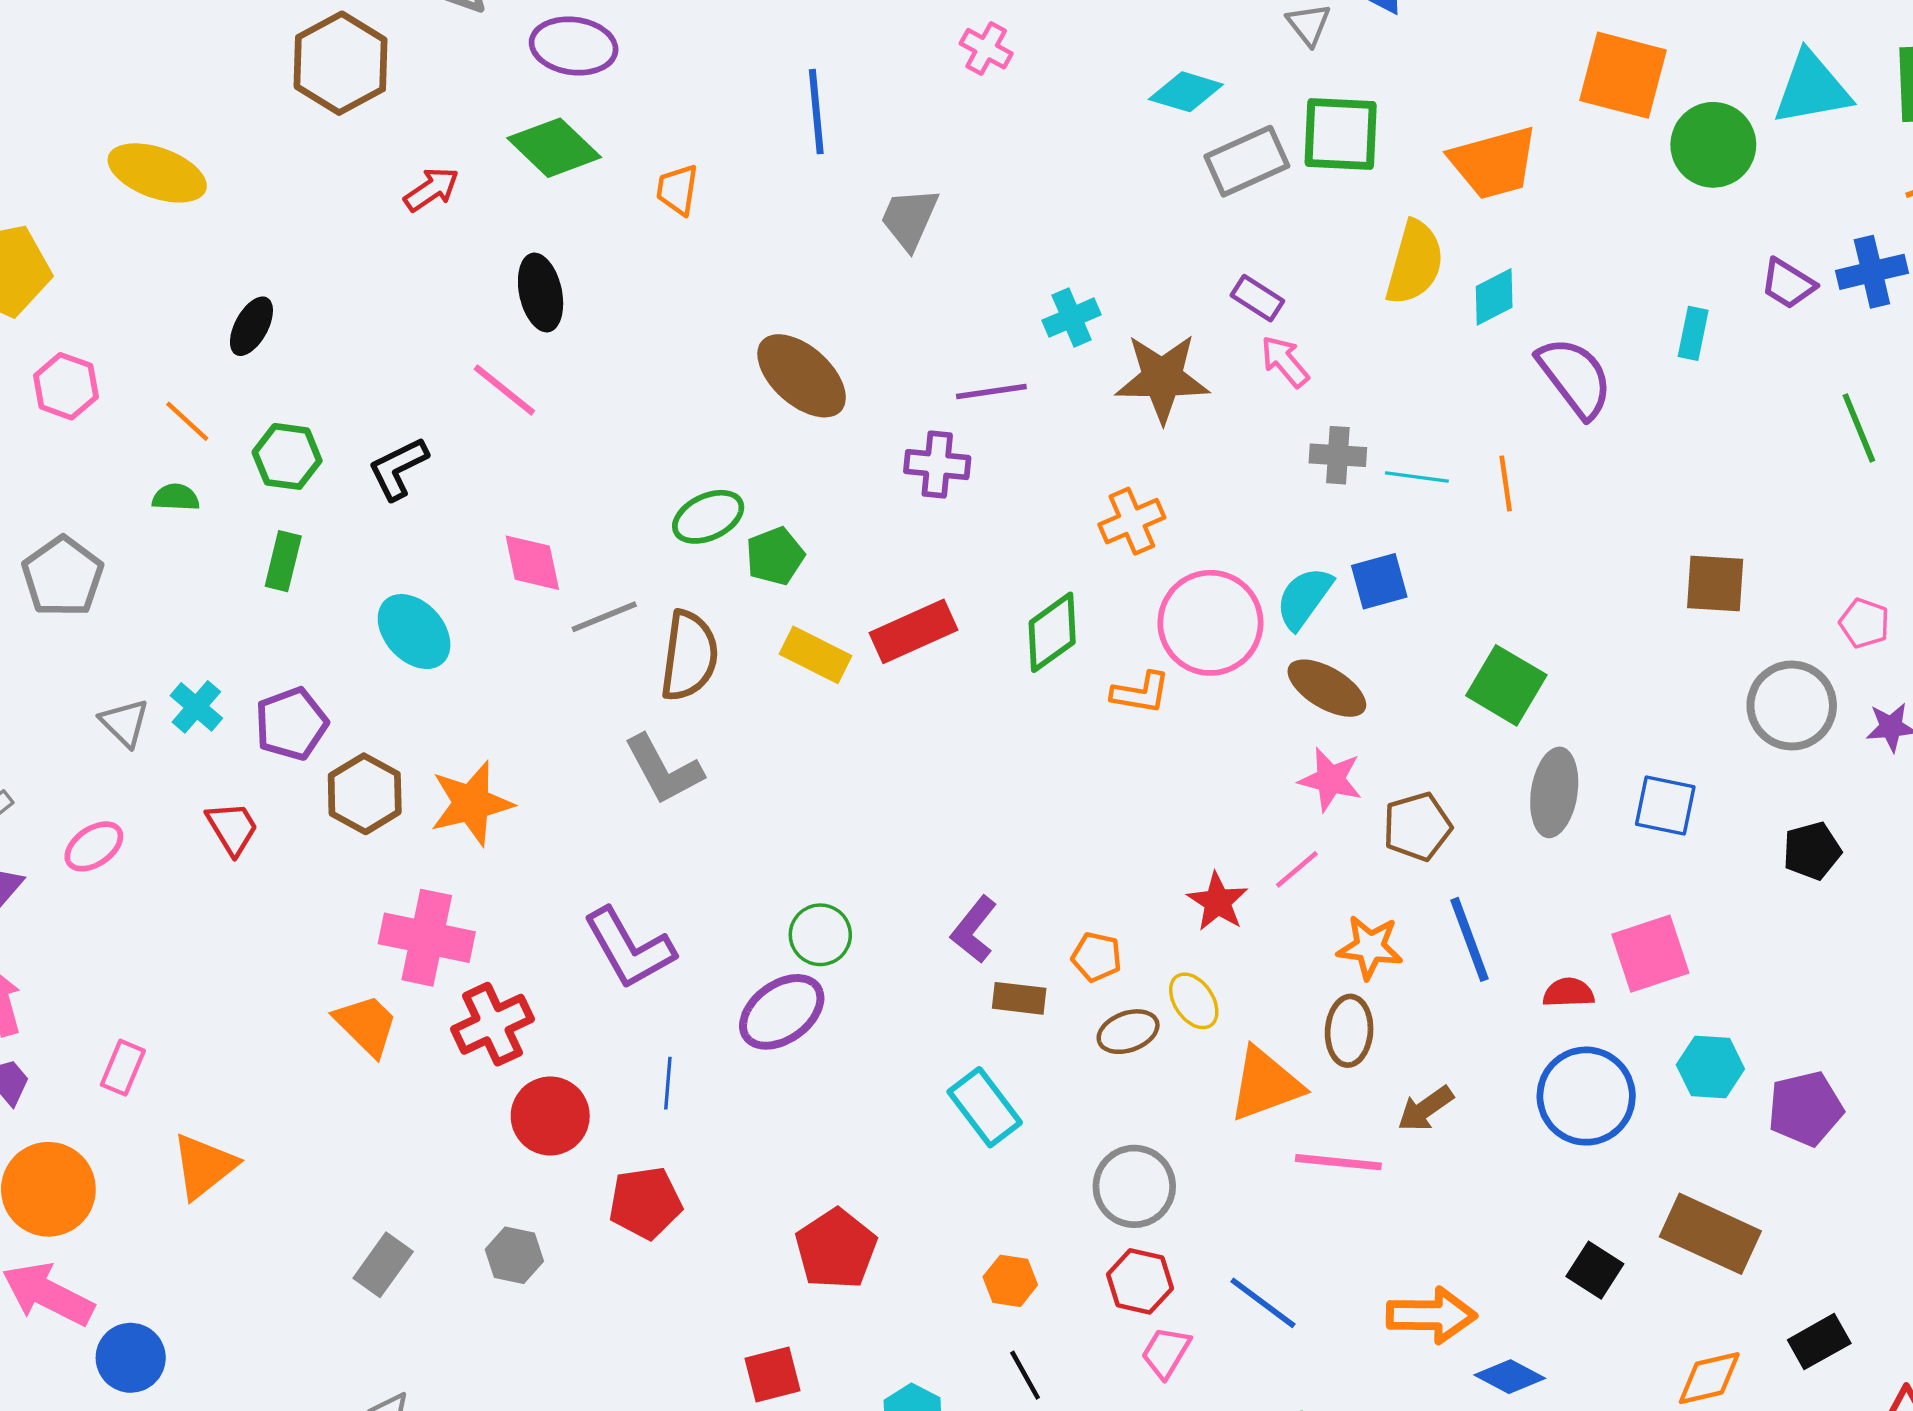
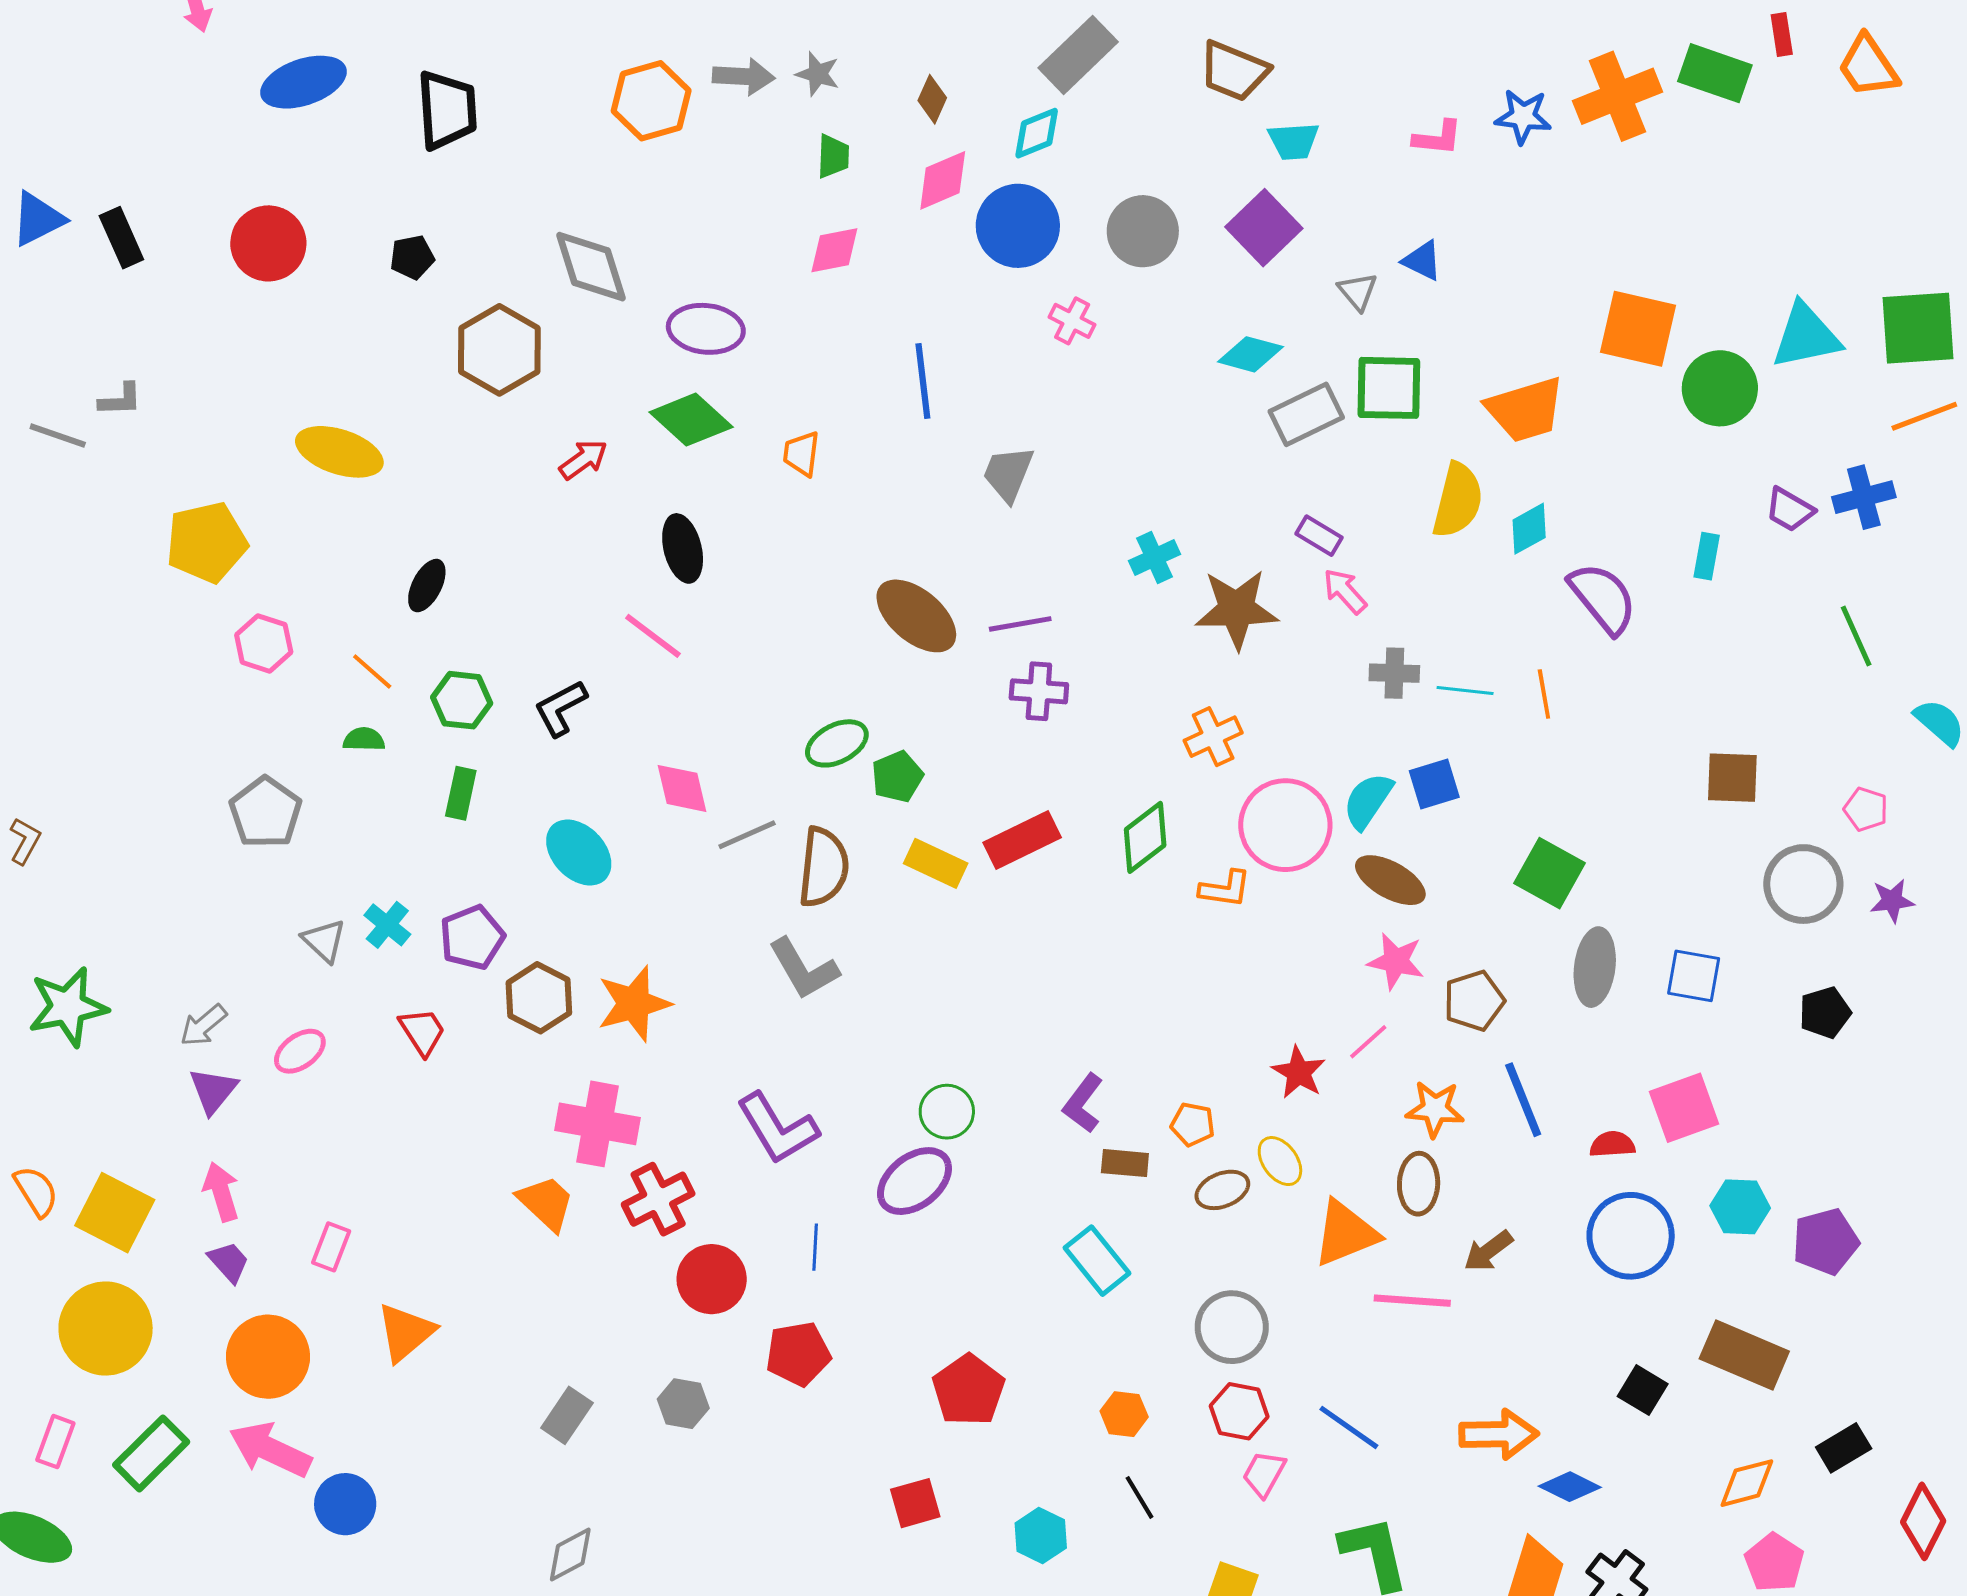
purple line: (991, 392) -> (1020, 624), moved

